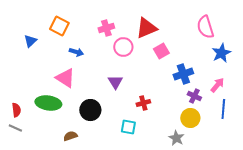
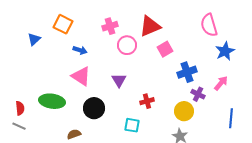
pink triangle: (65, 78) -> (81, 76), moved
blue line: (223, 109) -> (231, 118), moved
yellow circle: (190, 118) -> (184, 111), moved

